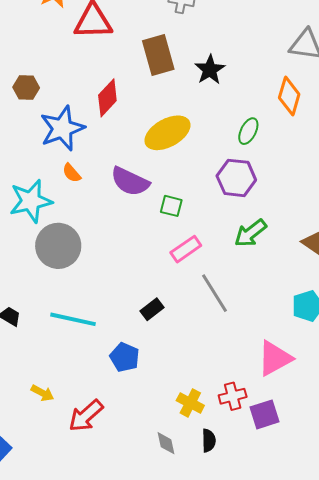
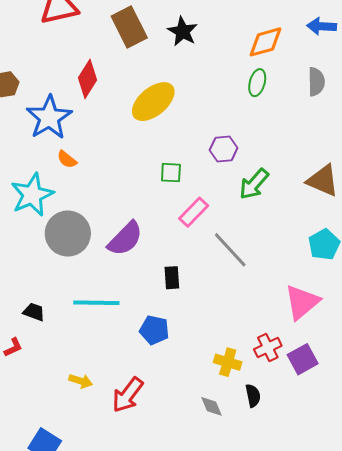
orange diamond: (289, 96) -> (266, 42), turned 69
green ellipse: (248, 131) -> (257, 83), moved
purple hexagon: (236, 178) -> (224, 149), moved, size x0.7
purple semicircle: (130, 181) -> (125, 239), moved, turned -60
black rectangle: (152, 309) -> (172, 278), turned -45

